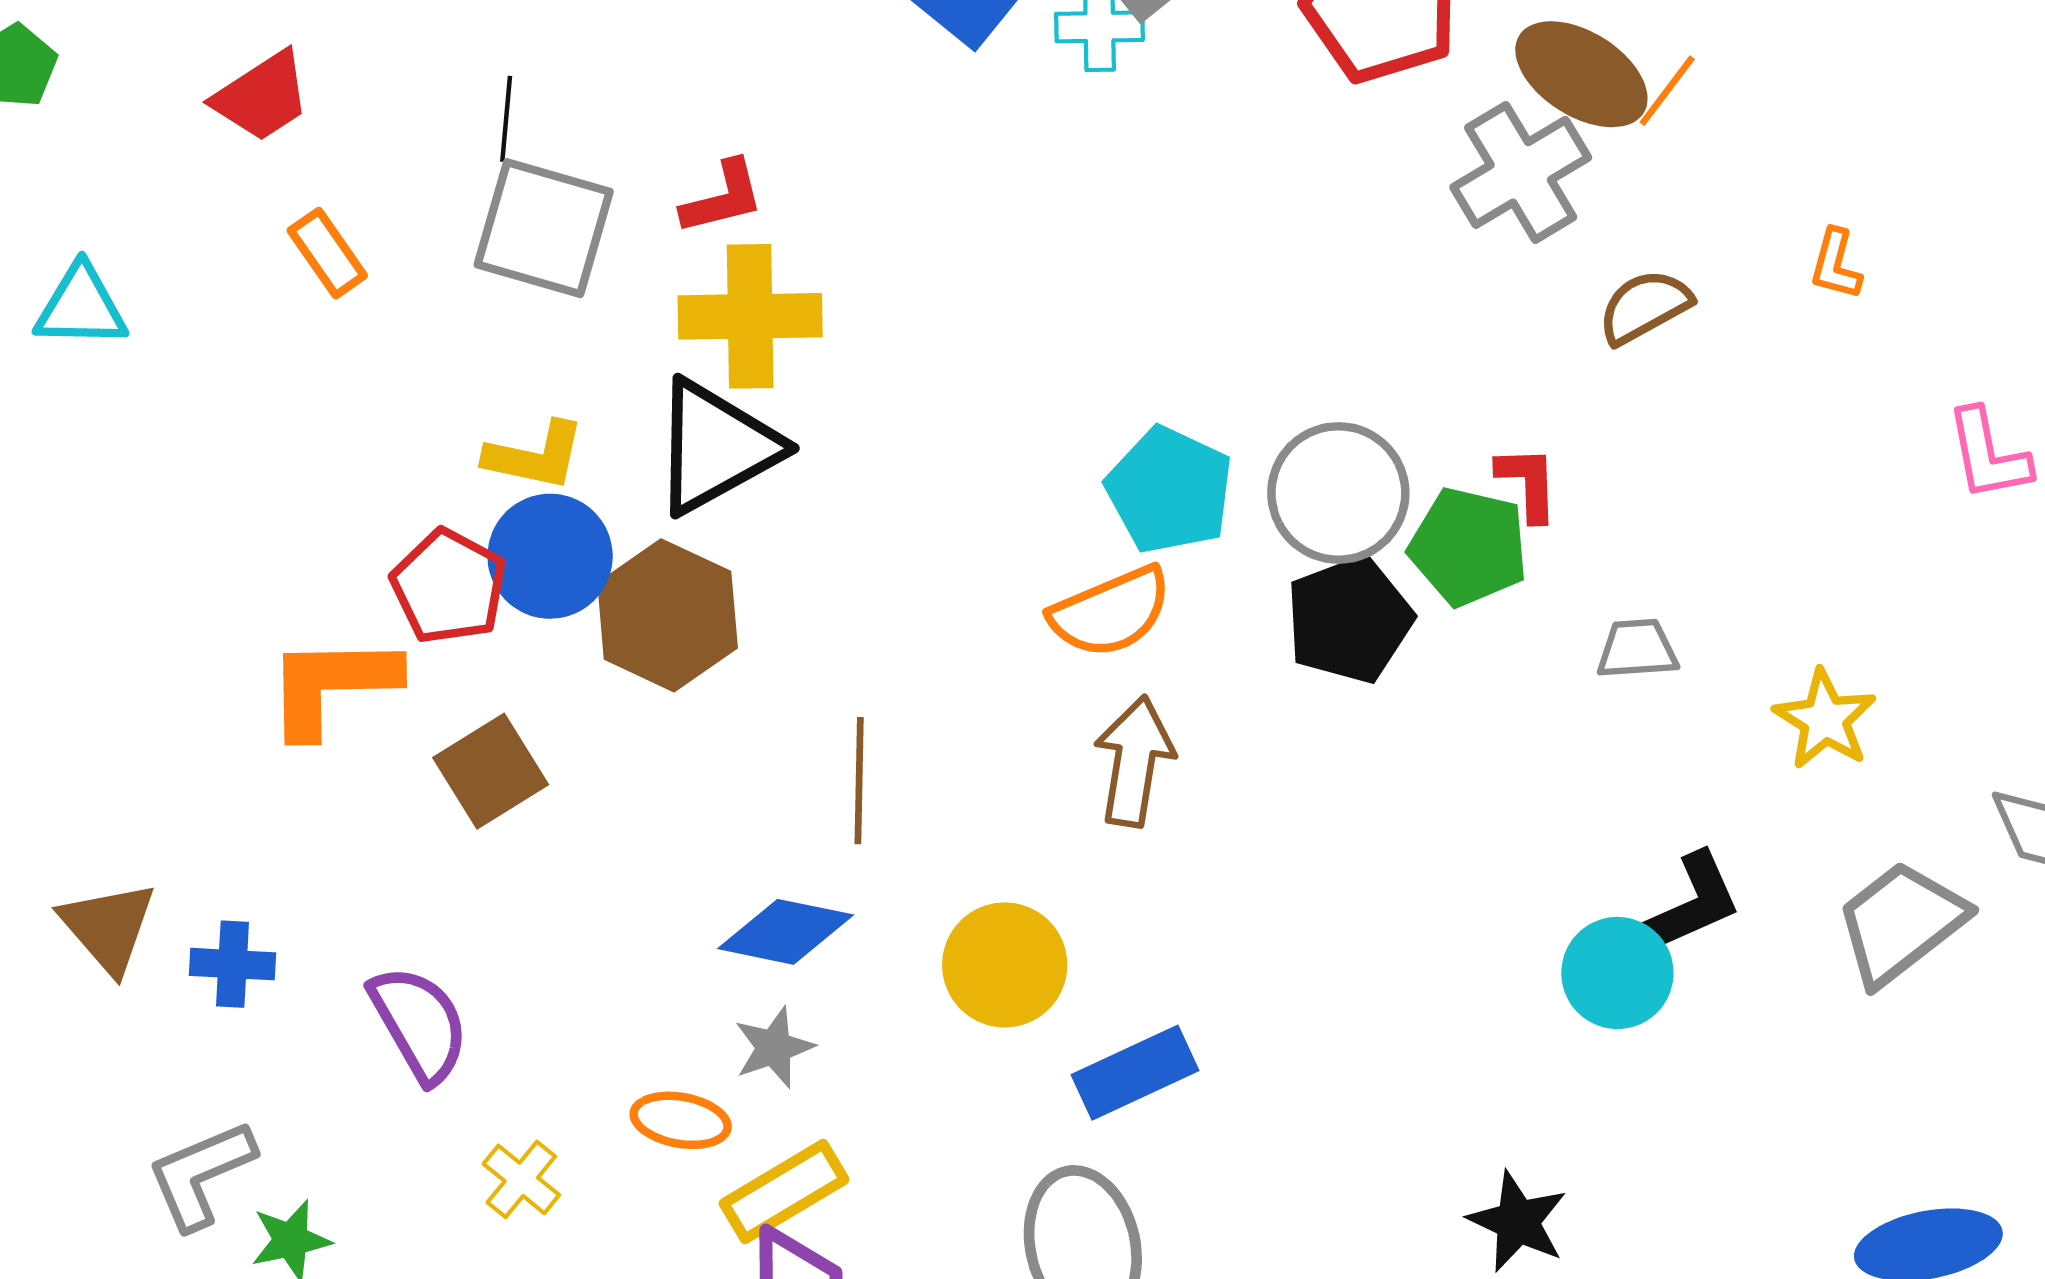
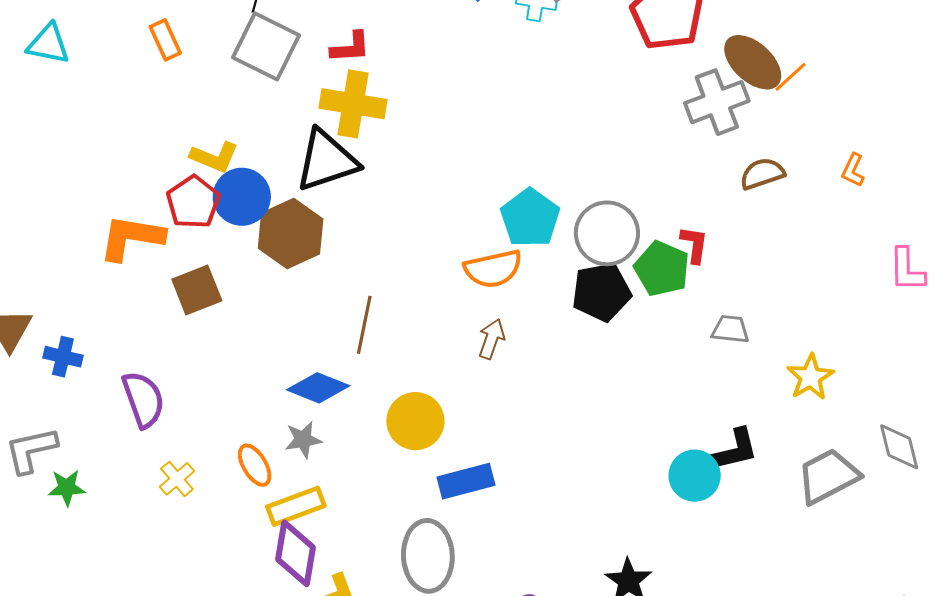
yellow L-shape: (535, 456) -> (214, 157), moved
brown arrow: (1134, 761) -> (492, 339), size x0.7
orange ellipse: (681, 1120) -> (255, 465), turned 39

